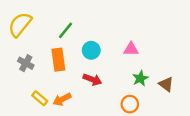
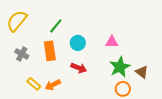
green star: (140, 78) -> (120, 67), size x1.5
orange circle: (130, 104) -> (123, 89), moved

